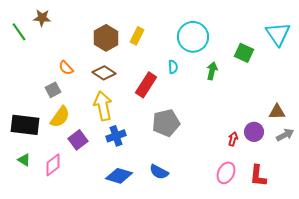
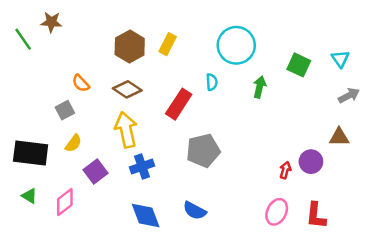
cyan triangle: (278, 34) -> (340, 59), moved, size x0.6
yellow semicircle: (60, 117) -> (73, 143), size x0.7
gray arrow: (285, 135) -> (349, 96), moved
blue diamond: (119, 176) -> (146, 215), turned 52

